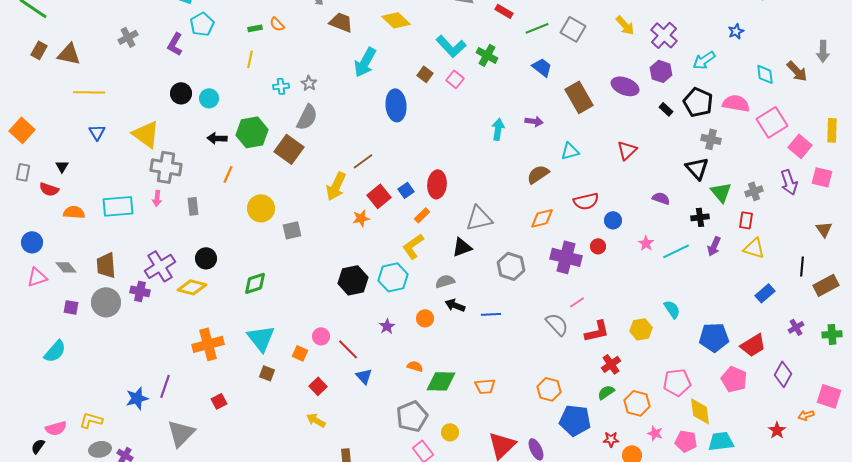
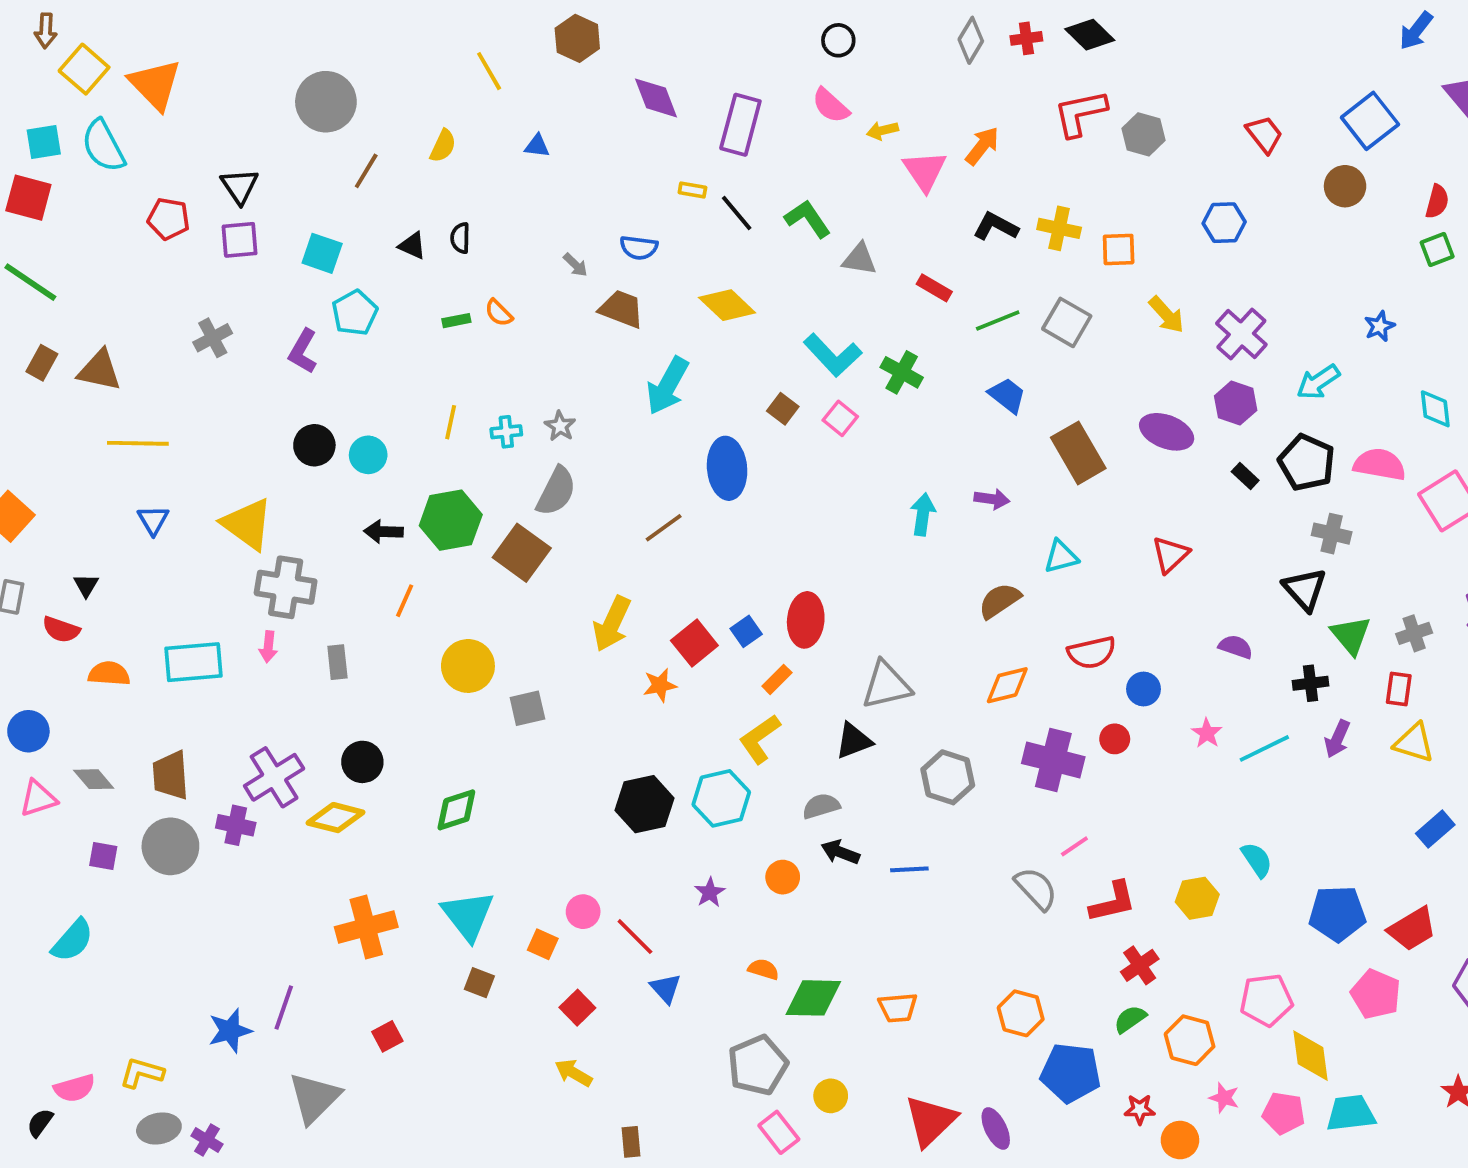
yellow line: (250, 59) -> (451, 422), moved
brown line: (363, 161) -> (664, 528), moved

